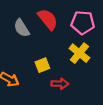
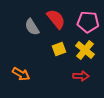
yellow square: (42, 65) -> (59, 49), moved
red arrow: (60, 84) -> (81, 76), moved

